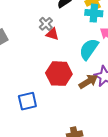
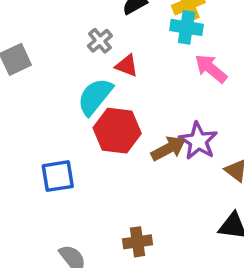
red triangle: (52, 34) -> (127, 66), moved
cyan semicircle: (89, 49) -> (95, 97), moved

